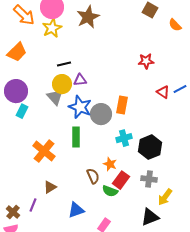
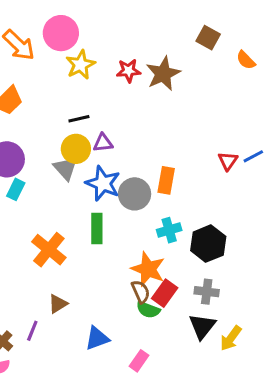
brown star: (88, 17) -> (163, 74), moved
yellow star: (52, 28) -> (80, 65), moved
red star: (146, 61) -> (129, 71), moved
red triangle: (163, 92) -> (228, 161), turned 32
orange star: (110, 164) -> (148, 269), size x1.6
brown semicircle: (93, 176) -> (141, 292), moved
yellow arrow: (165, 197) -> (231, 338), moved
black triangle: (150, 217) -> (202, 326), moved, turned -30

